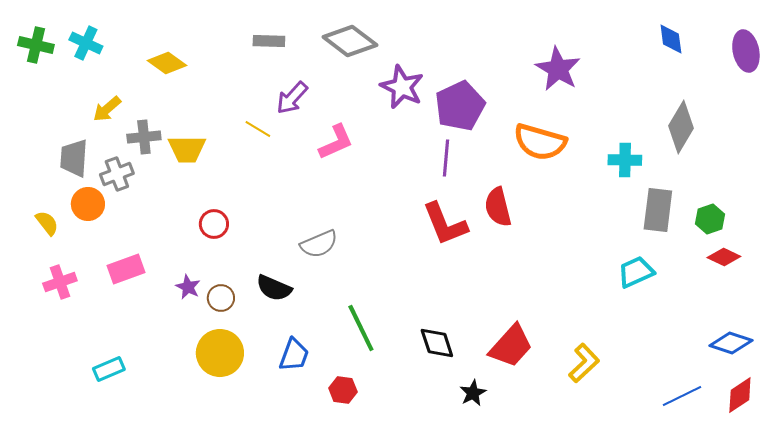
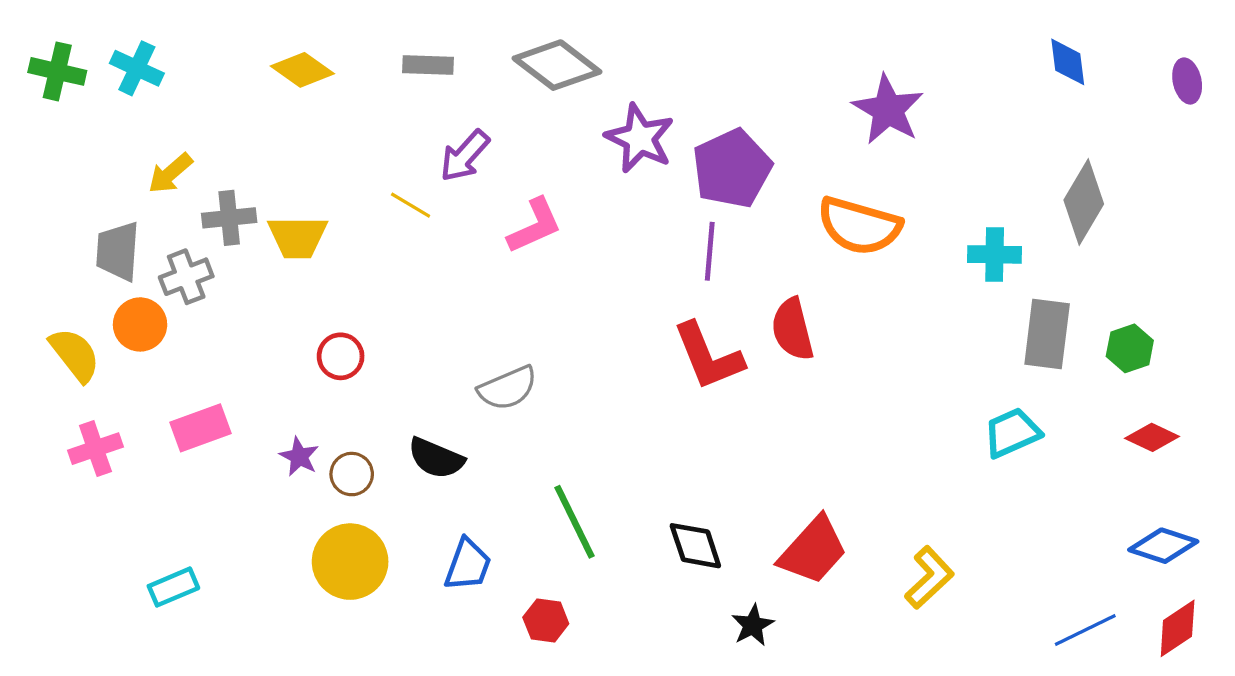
purple ellipse: (746, 51) -> (1187, 81), size x0.7
yellow diamond: (167, 63) -> (302, 70), moved
yellow semicircle: (47, 223) -> (75, 355), size x1.4
red diamond: (724, 257) -> (1152, 437), moved

